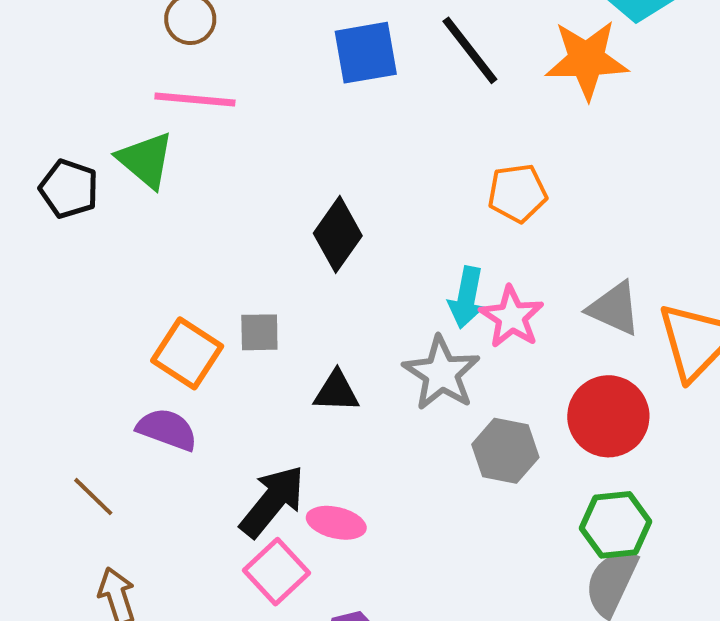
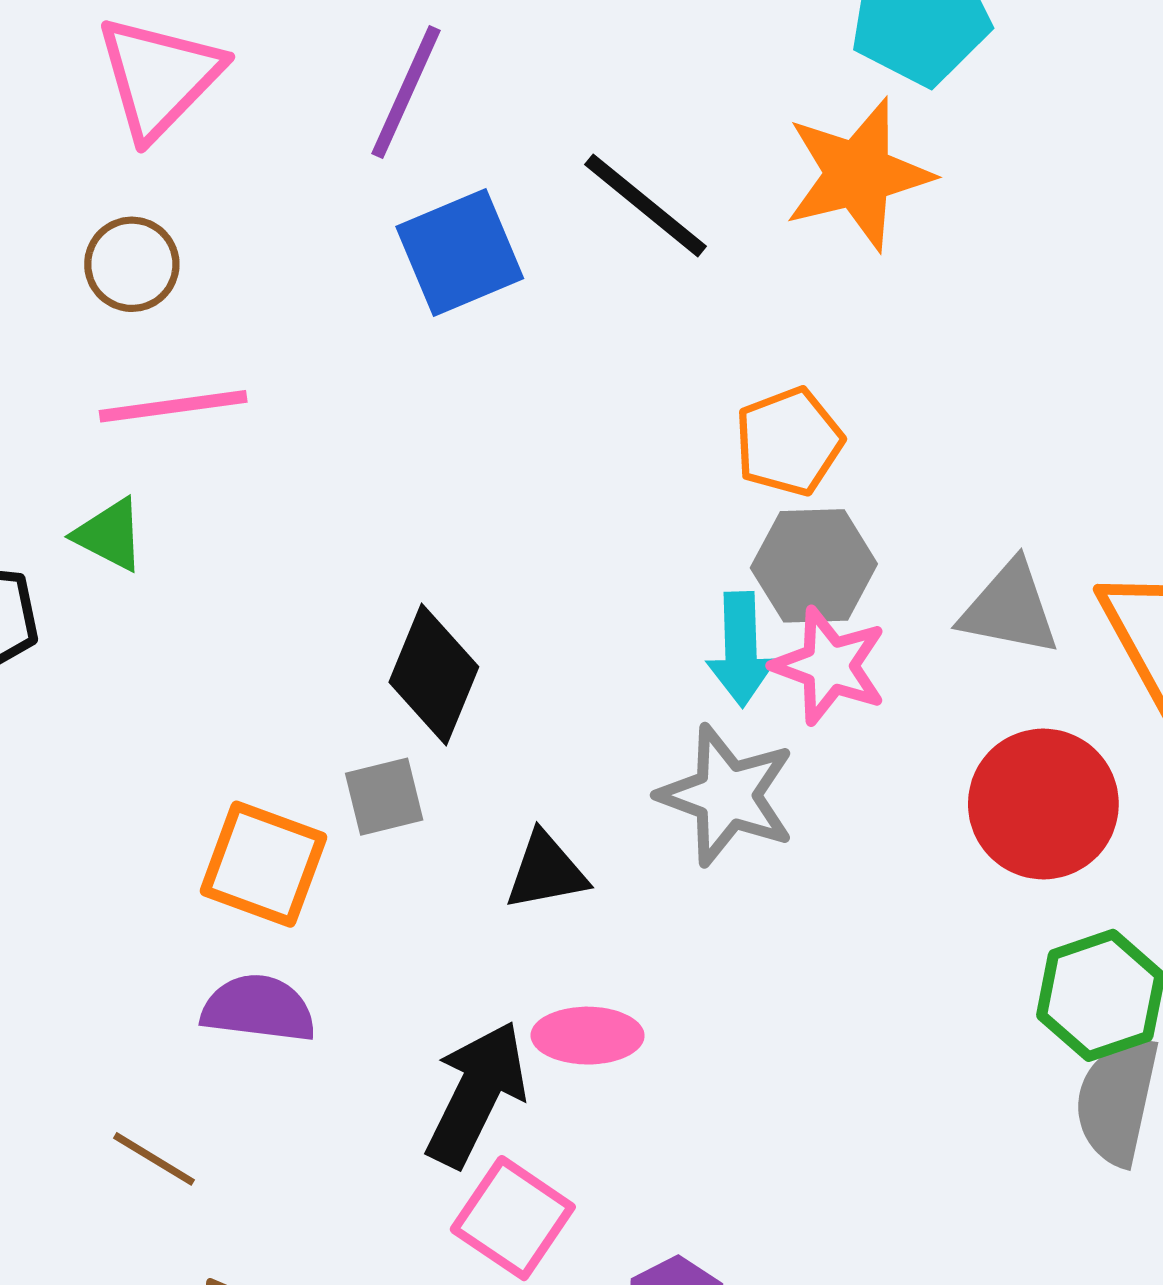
green triangle: (146, 160) -> (110, 535), size x0.7
black diamond: (338, 234) -> (434, 674), moved
gray hexagon: (505, 451) -> (814, 566), moved
pink ellipse: (336, 523) -> (588, 1036), moved

